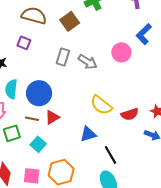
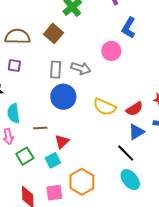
blue circle: (39, 93) -> (63, 97), moved
red triangle: (52, 117) -> (62, 142), moved
brown line: (32, 119) -> (40, 128), moved
blue triangle: (88, 134) -> (136, 132), moved
cyan square: (38, 144) -> (53, 160), turned 35

